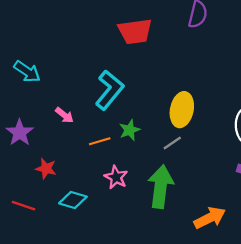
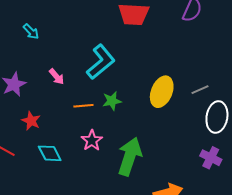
cyan arrow: (27, 72) -> (31, 32), size x0.7
gray line: (172, 143) -> (200, 90), moved
cyan diamond: (73, 200) -> (50, 153), turned 35

